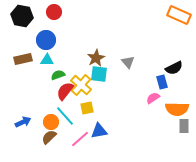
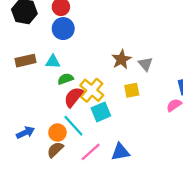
blue circle: (46, 40) -> (63, 29), moved
brown star: (96, 58) -> (121, 59), moved
cyan square: (99, 74) -> (101, 112), moved, turned -30
yellow square: (87, 108) -> (132, 90), moved
blue triangle: (99, 131) -> (120, 152), moved

